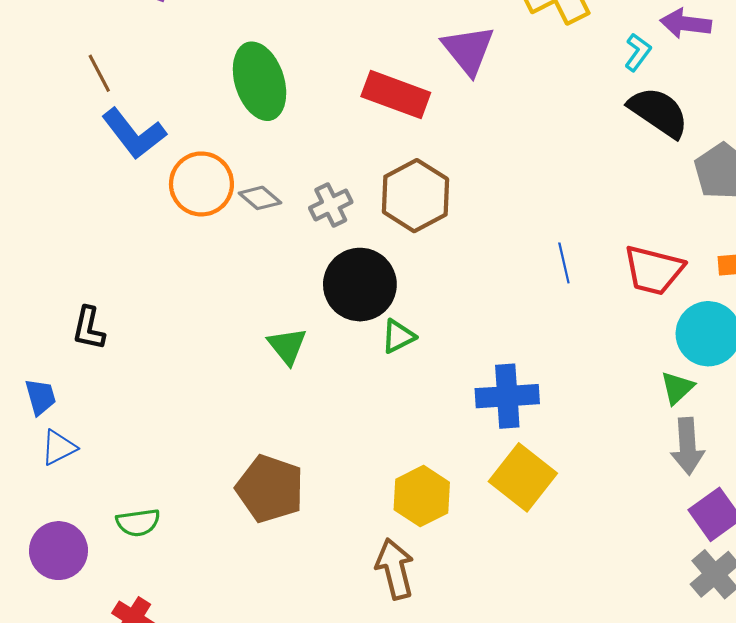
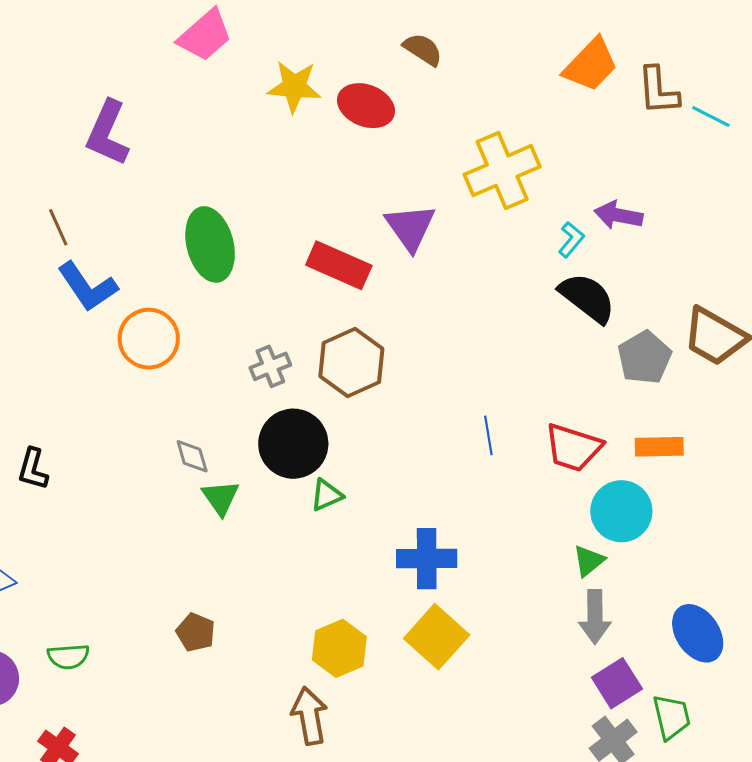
gray diamond: (260, 198) -> (192, 456), moved, turned 30
brown pentagon: (270, 489) -> (196, 632), size x0.6

